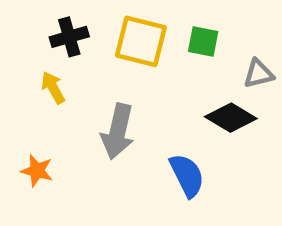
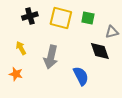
yellow arrow: (53, 88) -> (21, 48), moved
black diamond: (231, 118) -> (100, 51), turned 40

